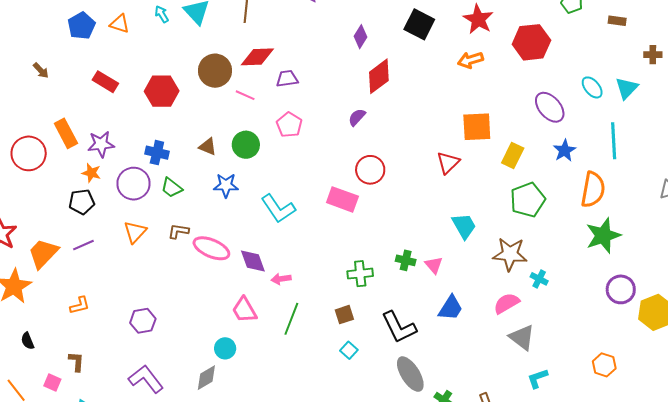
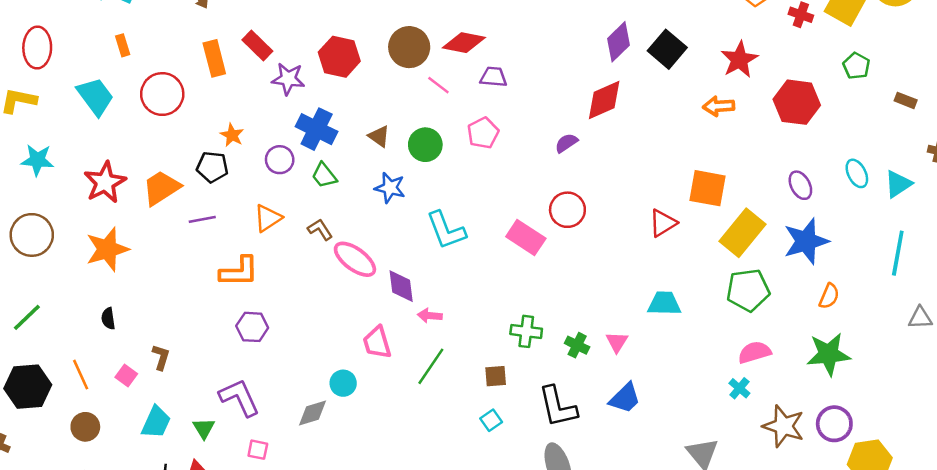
purple diamond: (361, 37) -> (618, 42), moved, size x1.4
red rectangle: (105, 82) -> (257, 46), moved
purple ellipse: (550, 107) -> (800, 185), size x0.7
orange rectangle: (66, 133) -> (214, 58), moved
cyan line: (614, 141) -> (898, 253), moved
purple star: (101, 144) -> (288, 79), moved
blue star: (565, 150) -> (806, 241), size x1.6
blue cross: (157, 153) -> (317, 129), size x1.4
yellow rectangle: (513, 156) -> (742, 233), size x1.5
purple circle: (133, 184) -> (280, 160), size x0.7
orange semicircle: (593, 190) -> (829, 296), size x0.6
cyan trapezoid: (464, 226) -> (664, 304), turned -72
brown L-shape: (178, 231) -> (320, 229), turned 35
orange trapezoid: (43, 253) -> (161, 188), moved
brown star: (510, 254) -> (784, 426), moved
green cross: (406, 260) -> (577, 345), moved
pink semicircle: (507, 303) -> (754, 352), moved
orange L-shape: (80, 305) -> (239, 272), moved, size x1.6

